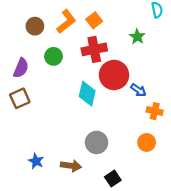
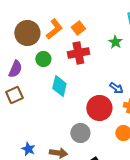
brown circle: (35, 26) -> (27, 33), size x1.6
red circle: (114, 75) -> (99, 108), moved
cyan diamond: (87, 94) -> (59, 86), moved

